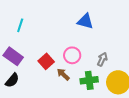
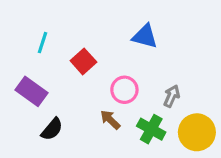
red square: (46, 61) -> (83, 61), moved
black semicircle: (12, 80) -> (52, 129), moved
green cross: (89, 80) -> (151, 129), turned 36

